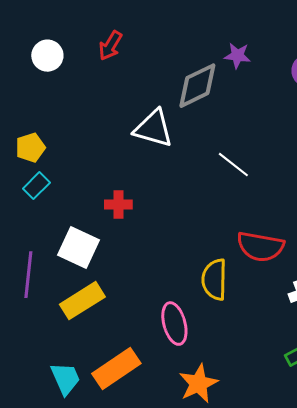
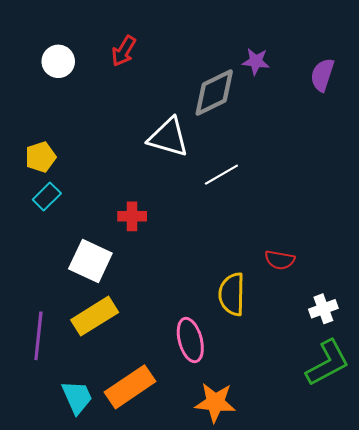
white line: (233, 165) -> (221, 175), moved, turned -68
red semicircle: (260, 247) -> (280, 260), size x0.6
purple line: (28, 275) -> (38, 336), moved
orange star: (198, 384) -> (215, 402), turned 30

